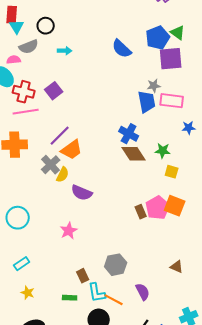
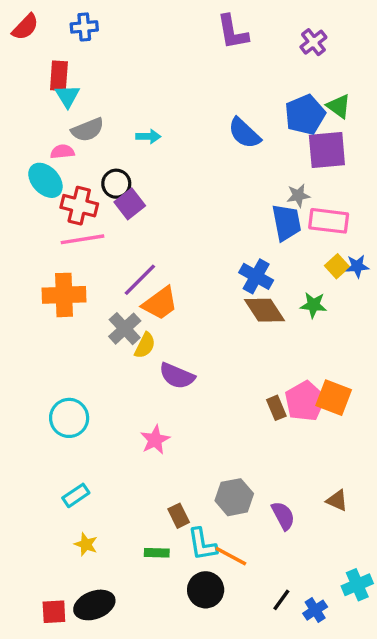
black circle: (46, 26) -> (116, 184), moved
yellow square: (172, 172) -> (337, 266), moved, turned 32
purple semicircle: (143, 292) -> (283, 516), moved

